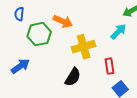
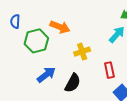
yellow cross: (84, 47) -> (82, 52), size x0.7
blue arrow: (20, 66) -> (46, 75), moved

